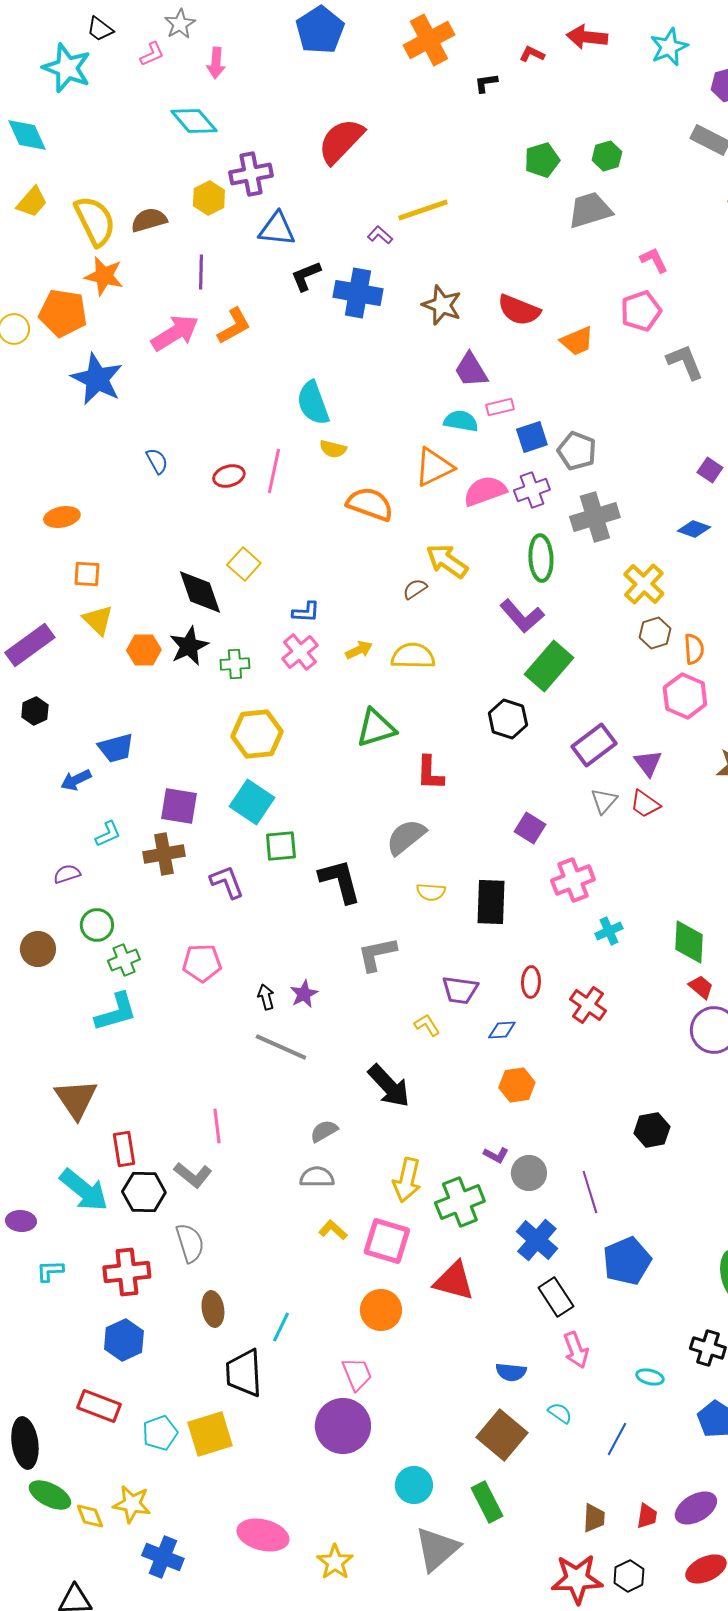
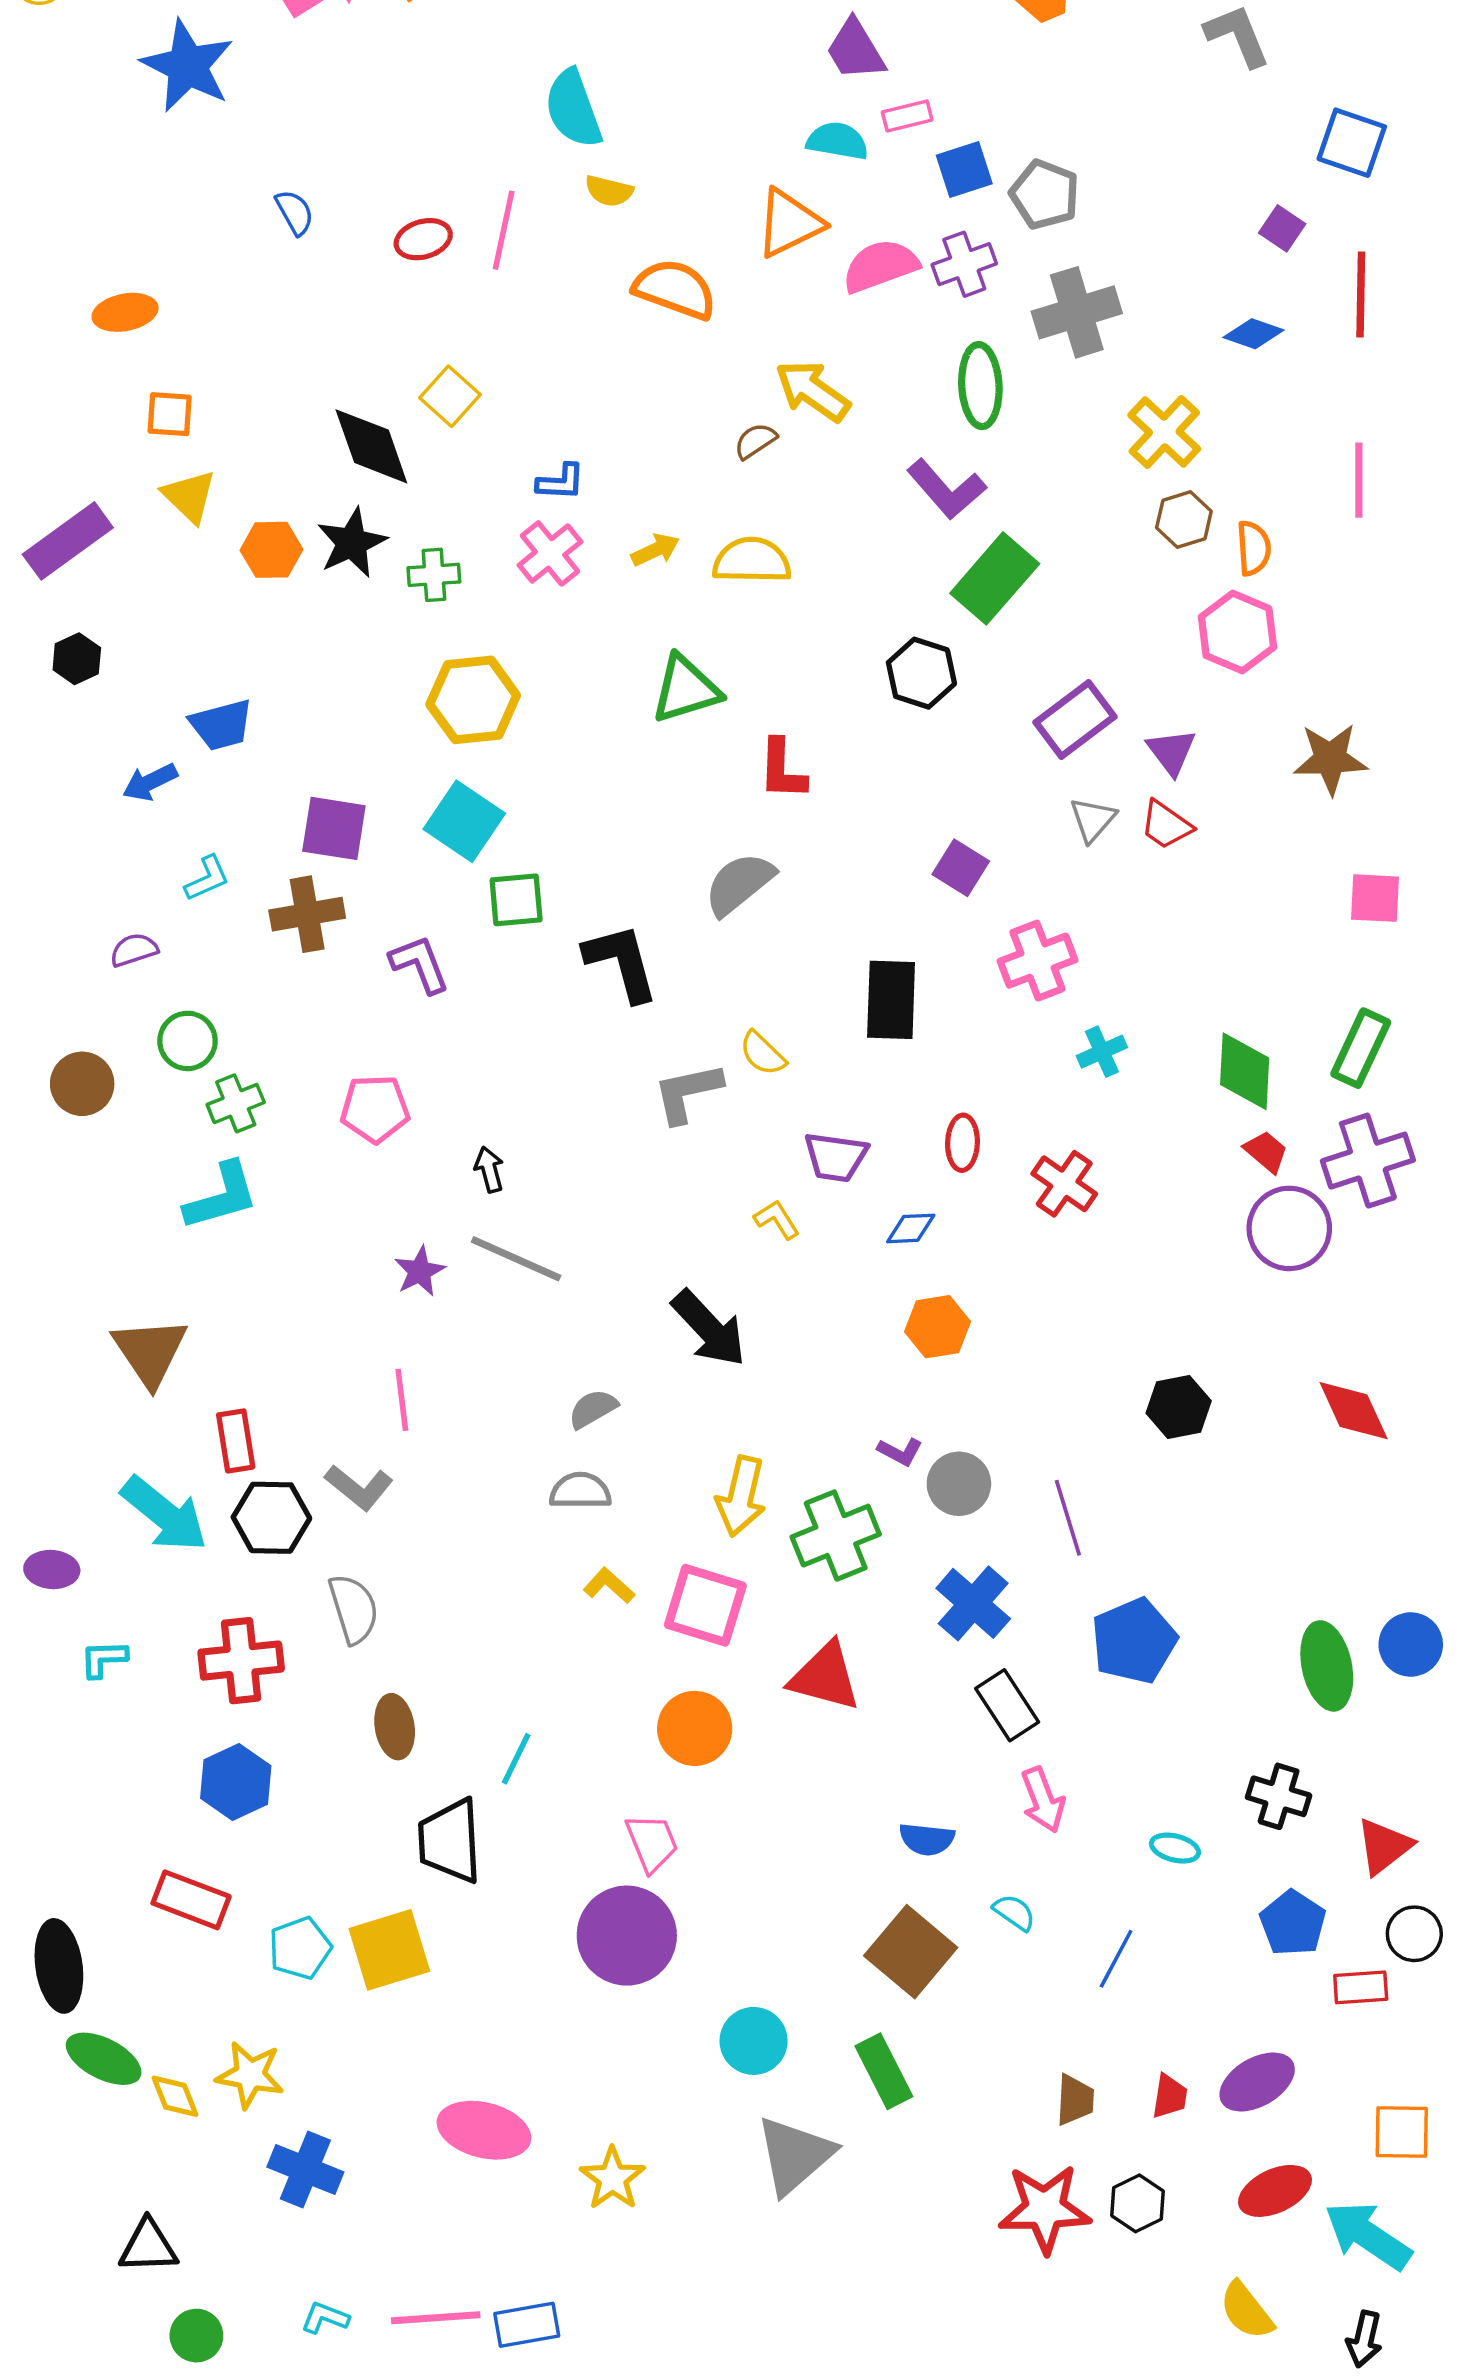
yellow semicircle: (431, 892) -> (762, 1053), moved, turned 40
purple star: (304, 994) -> (420, 1271), moved

